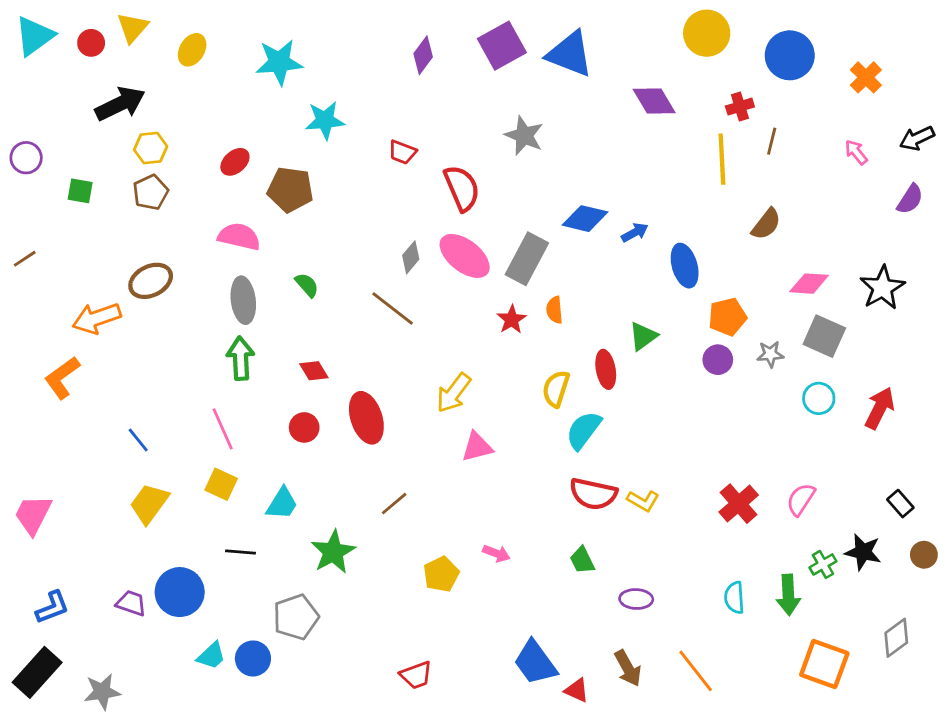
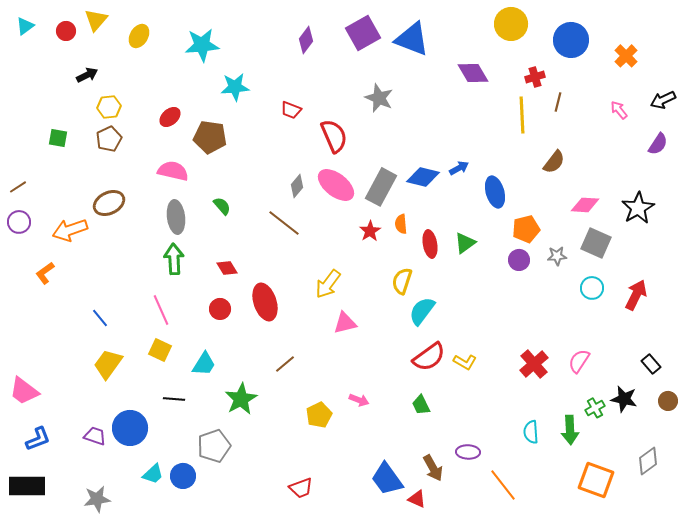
cyan triangle: (34, 36) -> (25, 26), size x0.6
black arrow: (120, 104) -> (87, 75), size x0.6
purple circle: (26, 158) -> (19, 222), moved
blue diamond: (585, 219) -> (423, 177), moved
red ellipse: (606, 369) -> (430, 244), moved
orange L-shape: (62, 378) -> (45, 273), size x0.7
red semicircle: (593, 494) -> (429, 357), turned -48
pink trapezoid: (33, 515) -> (24, 391), moved, turned -80
purple ellipse: (636, 599) -> (468, 452), moved
brown arrow: (628, 668) -> (433, 468), moved
black rectangle: (37, 672) -> (27, 486), turned 48
gray star: (102, 692) -> (97, 499), moved

